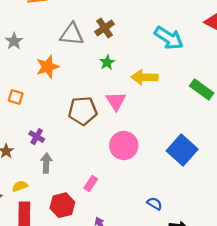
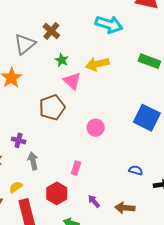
gray triangle: (72, 34) -> (25, 44), turned -30
pink triangle: (116, 101) -> (72, 81), moved
pink circle: (124, 145) -> (96, 128), size x0.7

